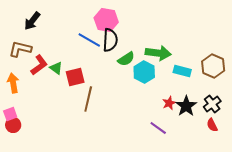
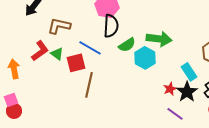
blue line: (89, 40) -> (90, 48), moved
brown L-shape: (20, 49) -> (59, 26), moved
cyan rectangle: (182, 71) -> (189, 72), moved, turned 42
purple line: (158, 128) -> (175, 114), moved

